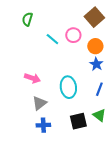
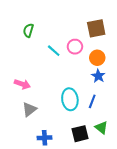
brown square: (94, 17) -> (96, 28), turned 30
pink arrow: (32, 78) -> (22, 84), moved
blue line: (99, 89) -> (92, 101), moved
gray triangle: (39, 103) -> (29, 109), moved

